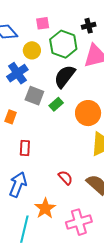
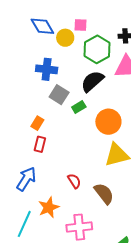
yellow circle: (32, 50) -> (65, 38), moved
blue cross: (17, 73) -> (47, 69), turned 30
orange rectangle: (11, 117) -> (37, 123), moved

